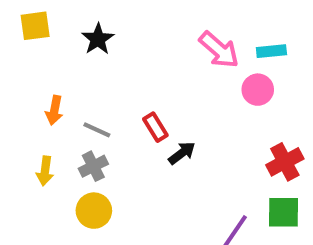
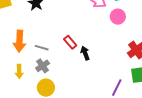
orange arrow: (54, 110) -> (19, 41), size x1.5
black arrow: (182, 153) -> (85, 53), turned -64

